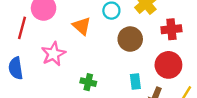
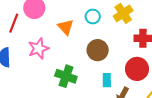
brown circle: (130, 39) -> (98, 50), moved
green cross: (88, 82) -> (66, 76), size x1.5

